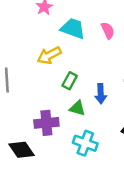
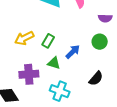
yellow arrow: (49, 55) -> (24, 38), moved
blue arrow: (101, 94) -> (73, 52), turned -133

